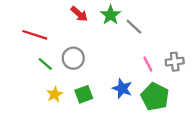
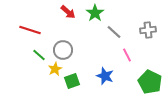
gray line: (134, 27) -> (114, 32), moved
gray cross: (175, 62) -> (148, 30), moved
yellow star: (55, 94) -> (55, 69), moved
green pentagon: (155, 97) -> (150, 82), moved

